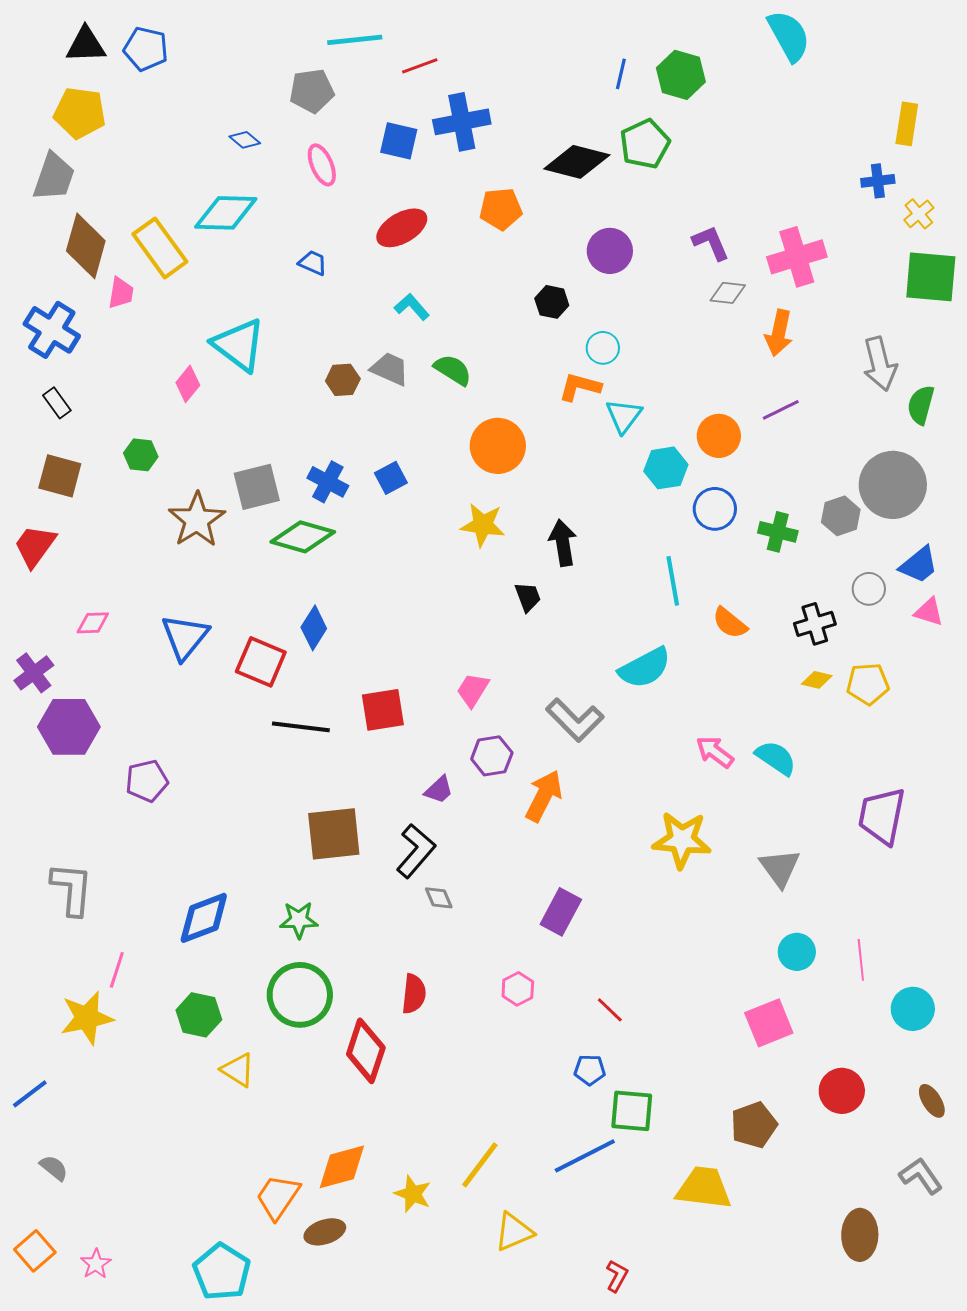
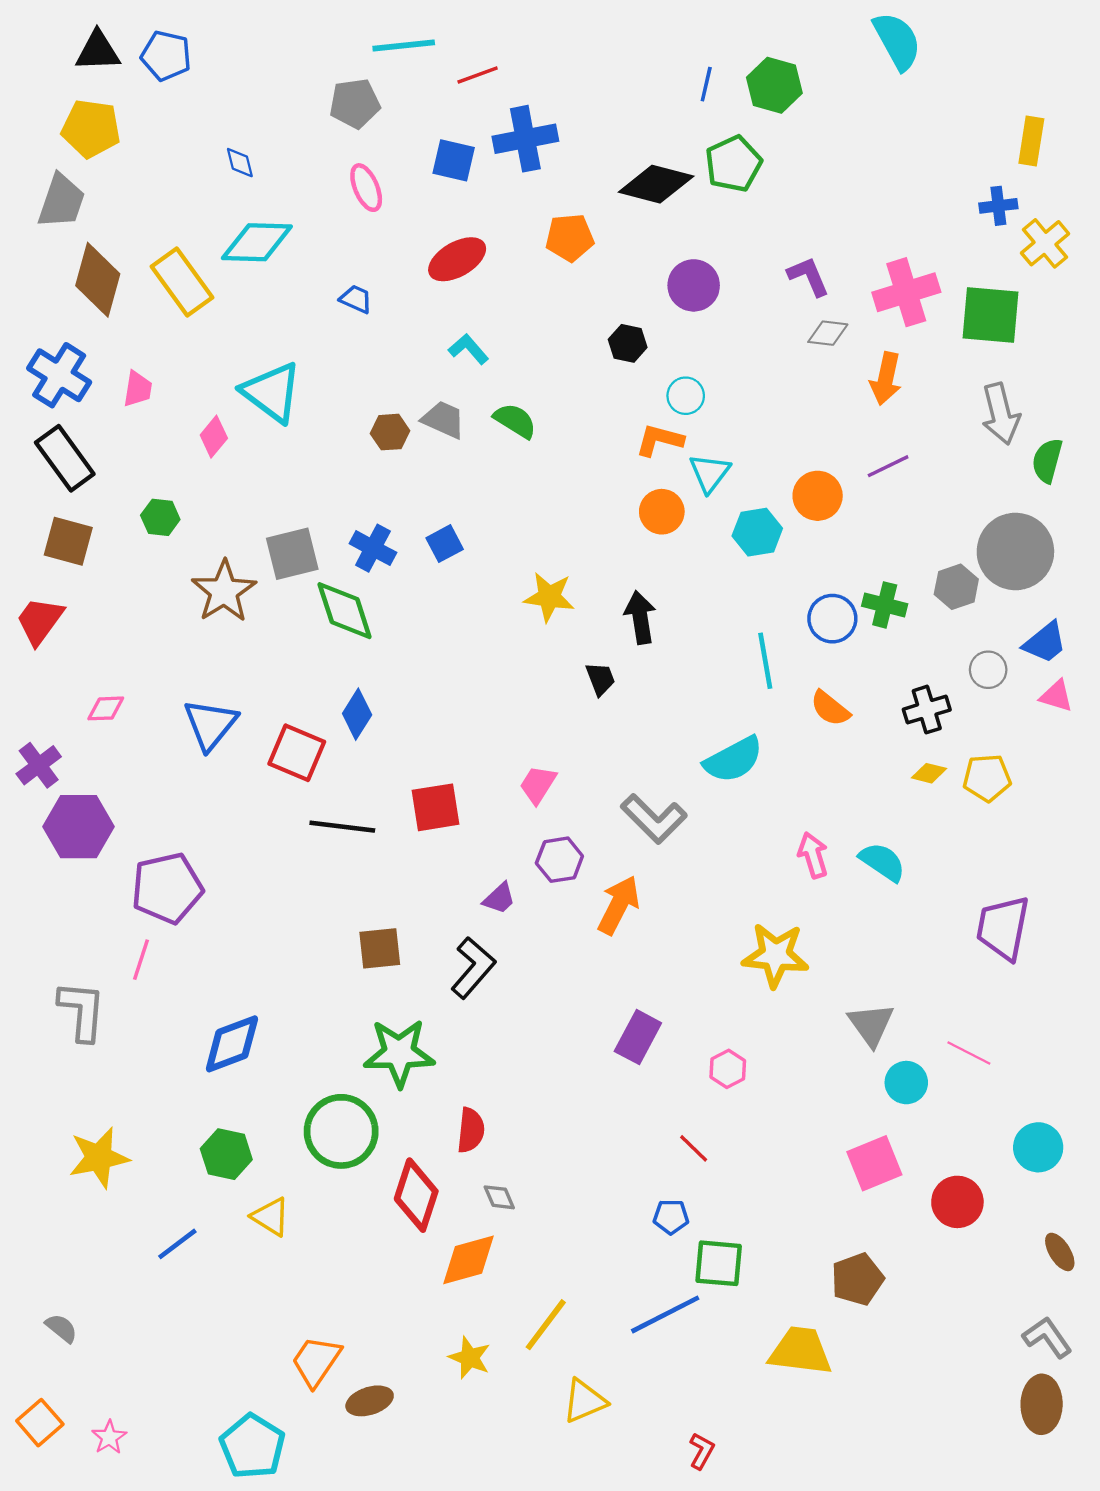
blue diamond: (245, 140) -> (240, 163), moved, turned 36
yellow cross: (919, 214) -> (1045, 243), size x1.4
green square: (931, 277) -> (990, 315), moved
pink trapezoid: (121, 293) -> (138, 389), moved
black rectangle: (57, 403) -> (65, 458), size x1.8
orange circle: (498, 446) -> (662, 512), moved, size x0.7
blue circle: (715, 509) -> (832, 619), moved
green diamond: (303, 537) -> (345, 611), turned 56
pink arrow: (715, 752) -> (813, 855), turned 36
purple pentagon: (147, 781) -> (167, 888), size x1.5
brown square: (334, 834) -> (380, 948), size x0.7
gray triangle: (780, 868) -> (871, 1025), moved
gray diamond: (439, 898) -> (499, 1197), moved
green star: (299, 920) -> (399, 1053), moved, size x1.6
pink line: (861, 960) -> (969, 1053), moved, turned -57
pink line: (117, 970) -> (141, 960), moved
pink hexagon: (518, 989) -> (728, 1069), moved
red circle: (842, 1091) -> (957, 1202), moved
blue line: (30, 1094) -> (177, 1244), moved
orange diamond: (342, 1167) -> (468, 1260), moved
brown ellipse: (860, 1235) -> (1042, 1404), moved

